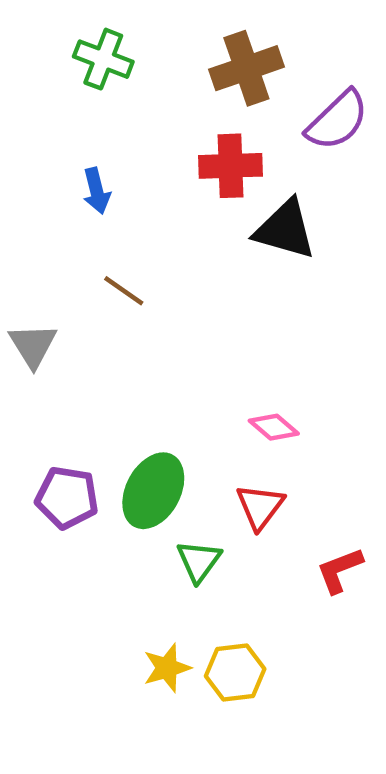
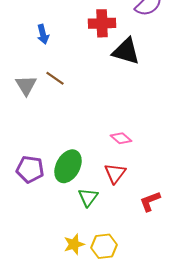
gray triangle: (33, 345) -> (26, 85), moved

